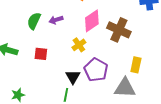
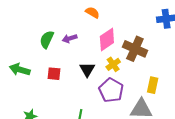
yellow cross: (79, 45) -> (113, 64), moved
black triangle: (73, 77) -> (87, 70), moved

